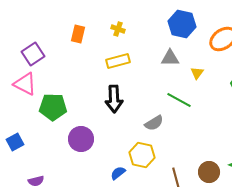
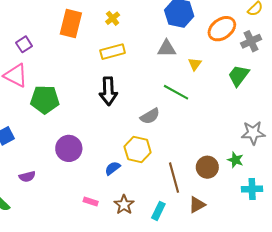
yellow cross: (118, 29) -> (113, 18), turned 32
orange rectangle: (78, 34) -> (71, 23), size x1.5
purple square: (33, 54) -> (24, 44), size x0.7
purple circle: (81, 139) -> (69, 148), moved

